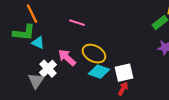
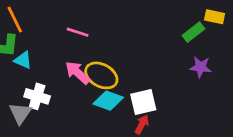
pink arrow: (67, 58) -> (78, 73), moved
white cross: (48, 69) -> (37, 96), turned -30

